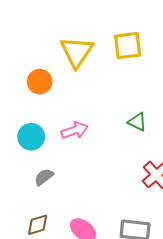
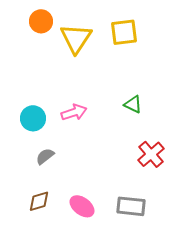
orange circle: (40, 82) -> (41, 21), moved

